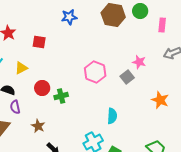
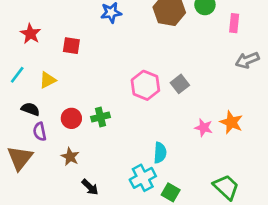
pink star: (139, 62) -> (204, 128), moved
gray square: (127, 77) -> (180, 84), moved
red circle: (42, 88) -> (71, 118), moved
cyan semicircle: (112, 116) -> (160, 153), moved

